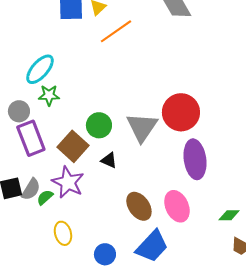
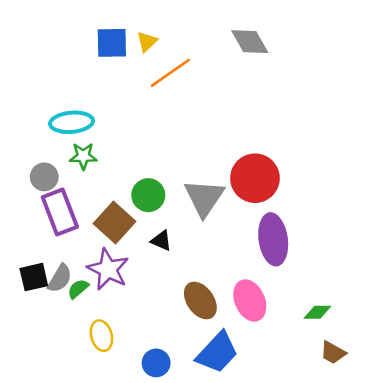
cyan ellipse: (40, 69) -> (72, 122), turned 44

